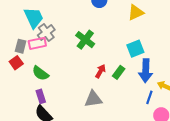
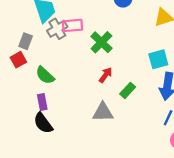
pink rectangle: (37, 43) -> (72, 25), moved
red arrow: (100, 71) -> (106, 75), moved
green rectangle: (119, 72) -> (128, 90), moved

